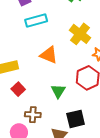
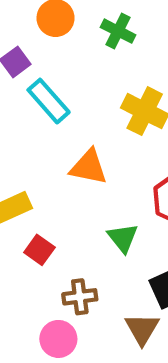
cyan rectangle: (36, 20) -> (49, 101), turned 75

